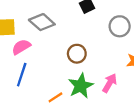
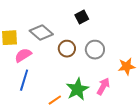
gray circle: (120, 26) -> (95, 50), moved
brown circle: (77, 54) -> (67, 49), moved

